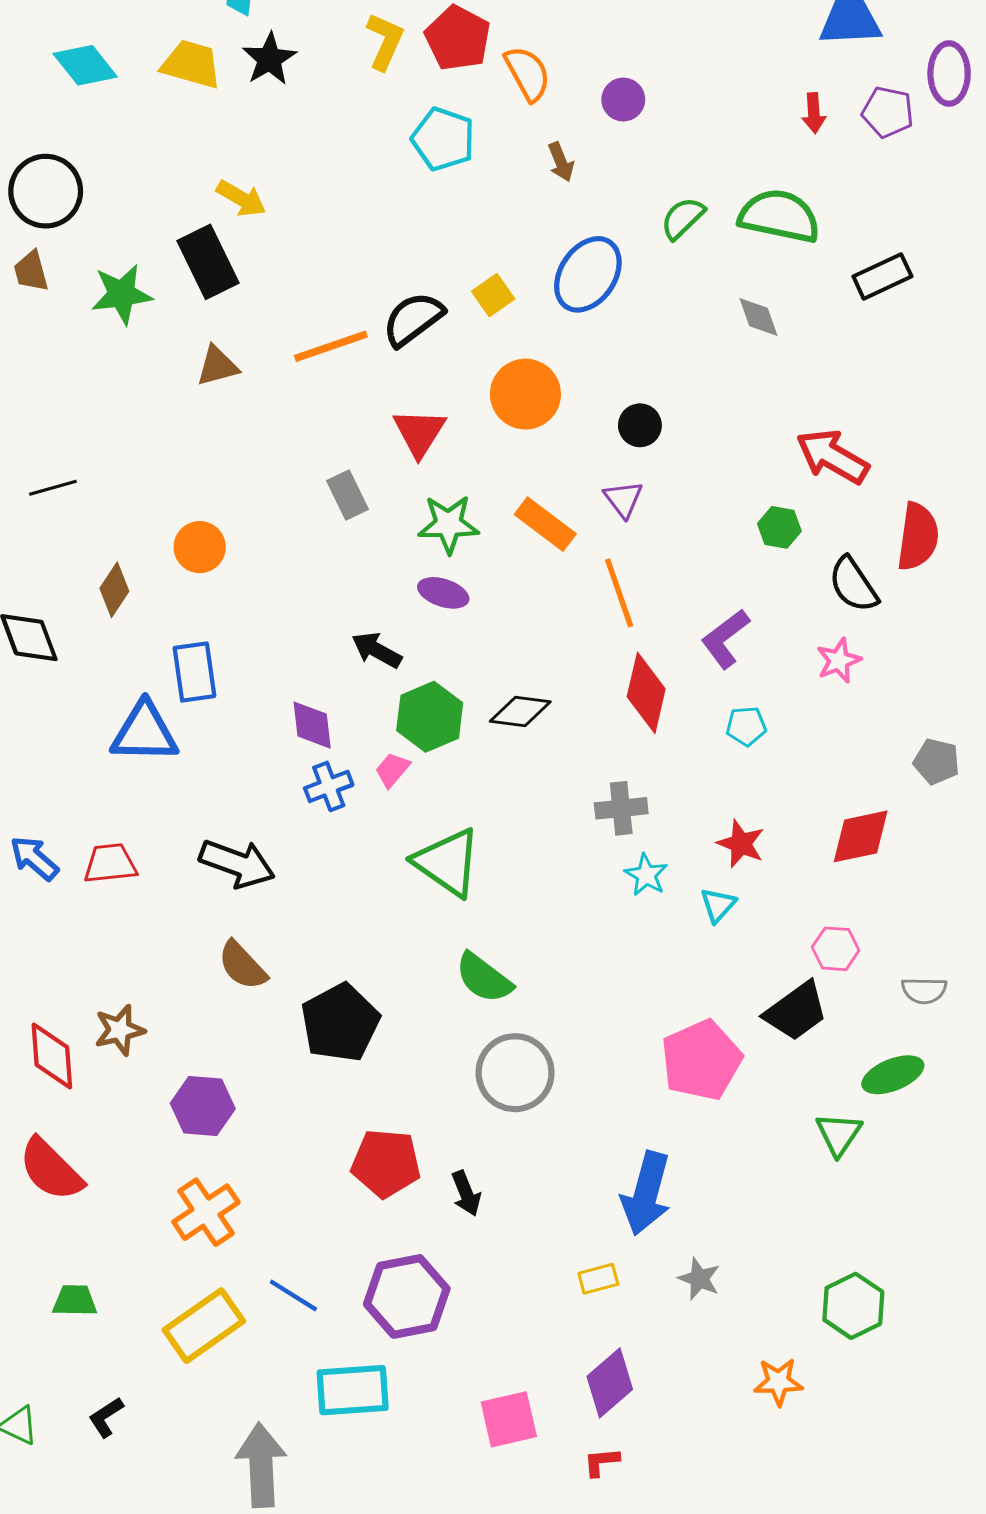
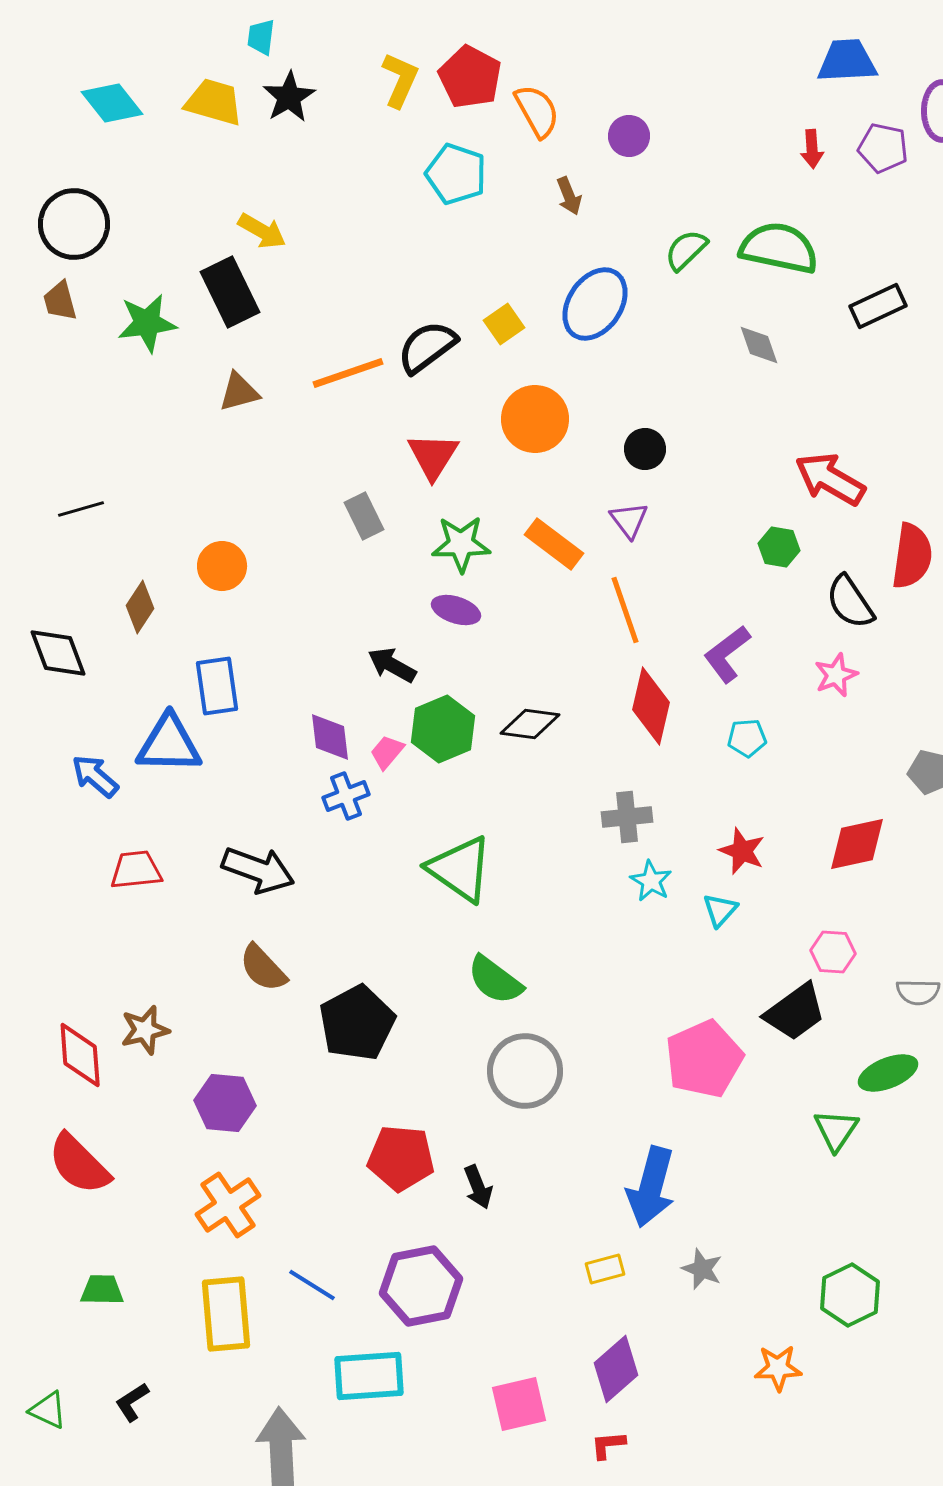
pink trapezoid: (392, 770) -> (387, 752), moved
blue arrow: (34, 858) -> (95, 776), moved
yellow rectangle: (204, 1326) -> (226, 1314), turned -60

